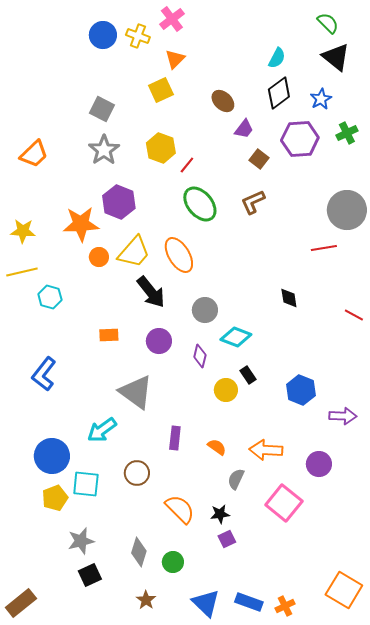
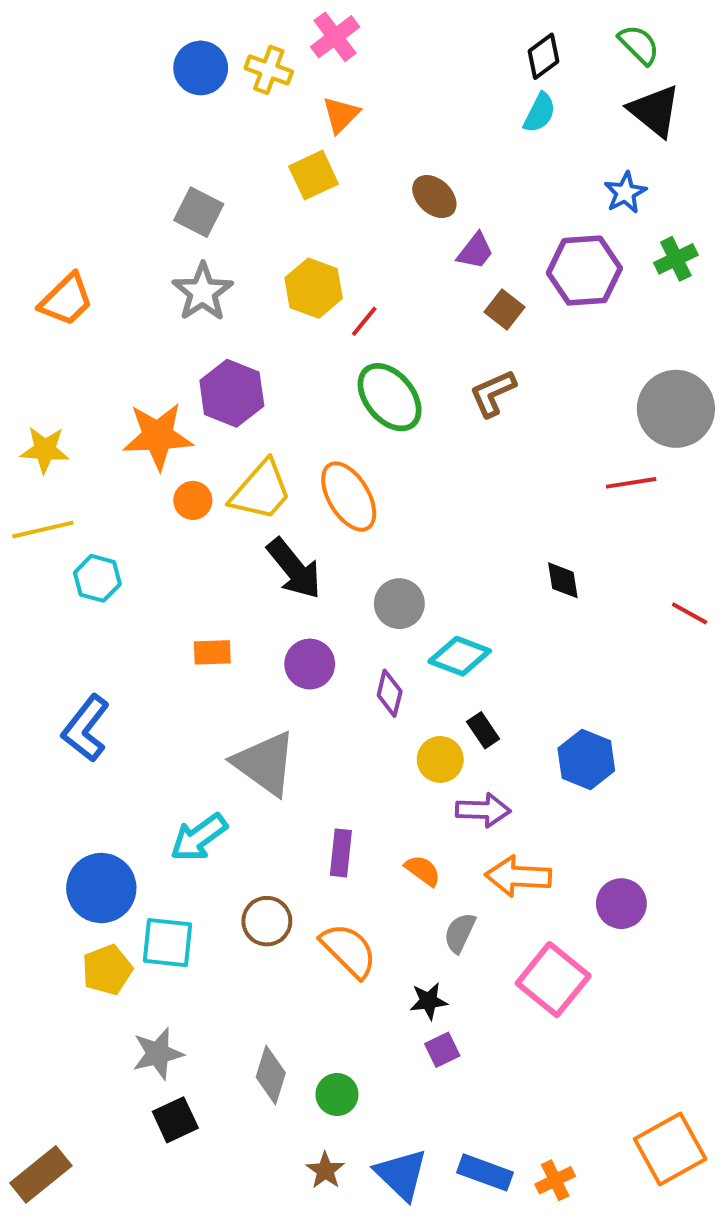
black diamond: (279, 93) -> (543, 56), moved, size x0.7
purple arrow: (343, 416) -> (483, 810), moved
orange semicircle: (180, 509) -> (349, 950), moved
orange square: (344, 590) -> (670, 1149), turned 30
brown star: (146, 600) -> (325, 1170), moved

